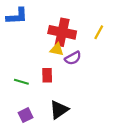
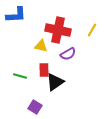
yellow triangle: (57, 49) -> (41, 46), moved
black triangle: (59, 110) -> (55, 82), moved
purple square: (26, 115) -> (35, 107), moved, turned -32

